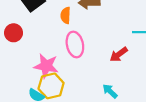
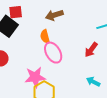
orange semicircle: (66, 15) -> (45, 37), moved

